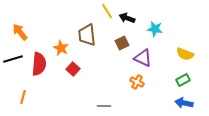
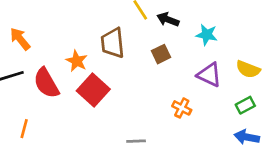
purple triangle: (143, 58) -> (209, 75), moved
red semicircle: (39, 64) -> (46, 83), turned 145
red square: (73, 69) -> (93, 90), size x1.6

